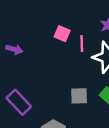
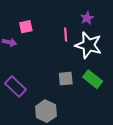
pink square: (62, 34) -> (26, 27), moved, turned -32

